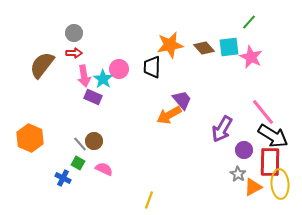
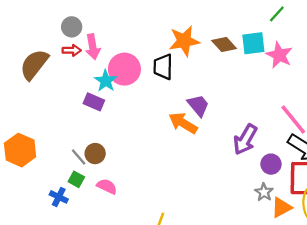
pink circle: (119, 69) -> (124, 69), size x1.4
pink arrow: (84, 76) -> (93, 47), moved
orange arrow: (169, 115) -> (183, 123), turned 60

